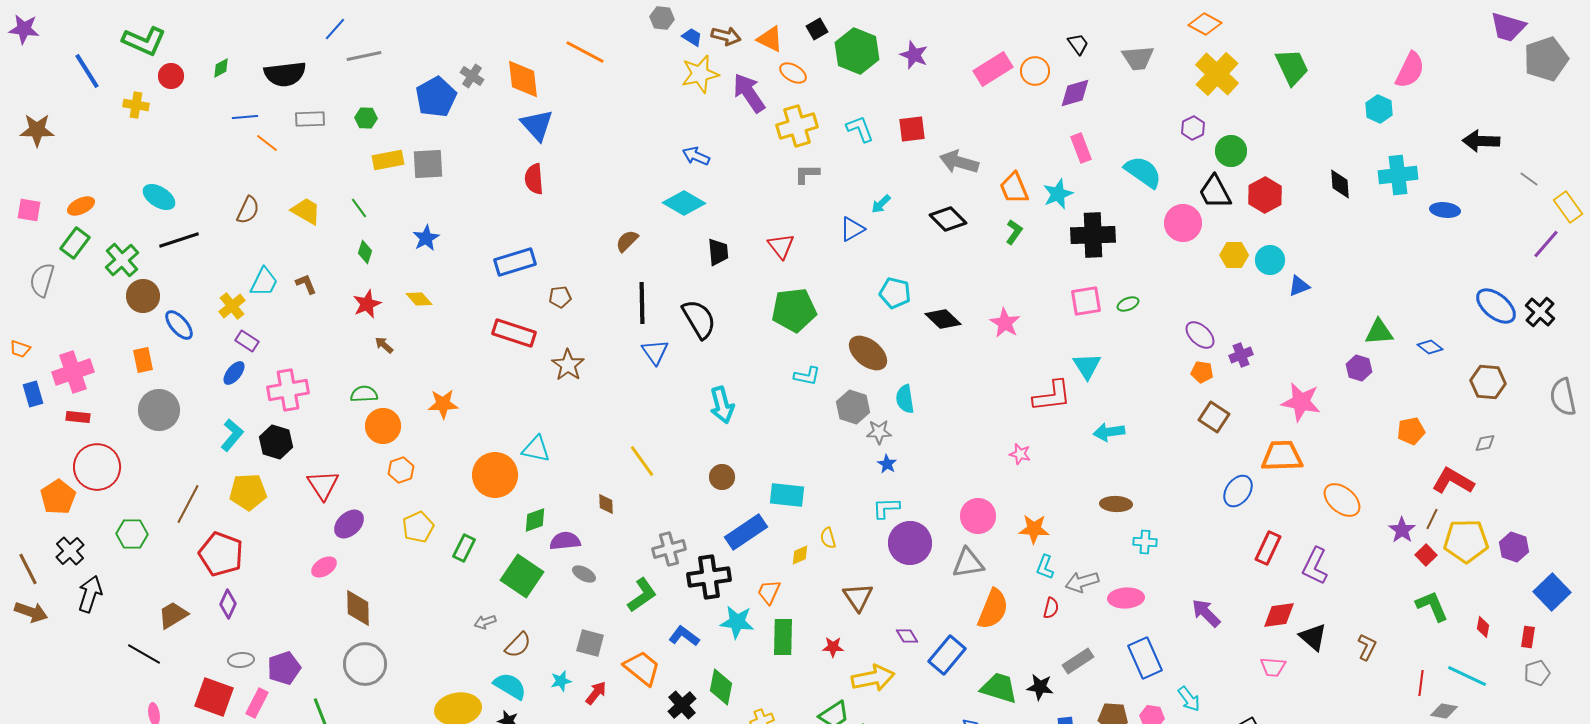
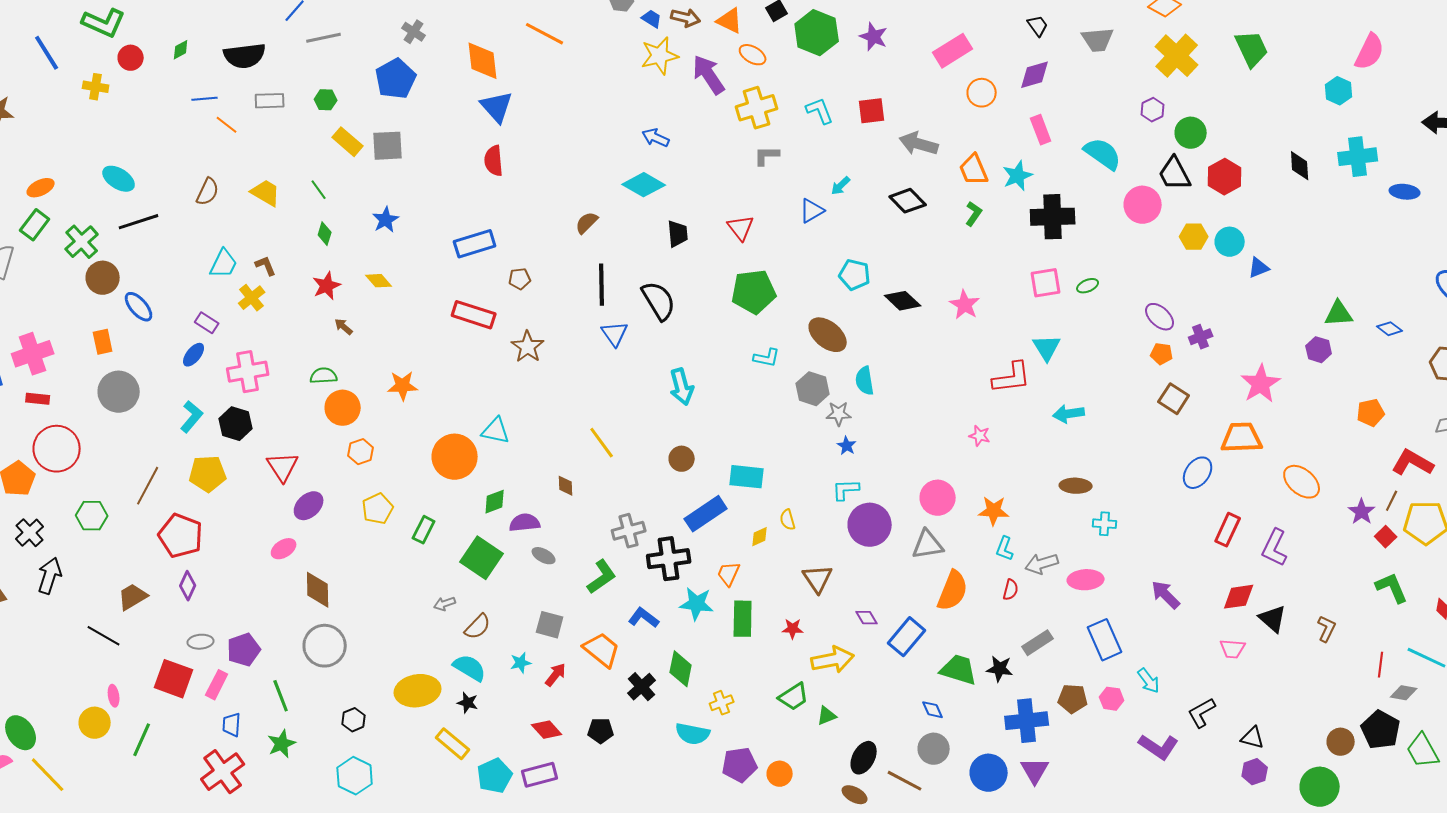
orange circle: (1035, 71) -> (982, 93), moved
gray cross: (472, 76) -> (414, 32), moved
yellow rectangle: (388, 160) -> (348, 142), turned 52
yellow cross: (232, 306) -> (252, 298), moved
pink star: (1301, 402) -> (1261, 384), turned 30

